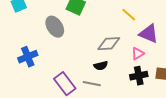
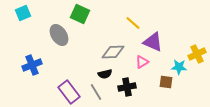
black cross: (139, 76) -> (127, 87), moved
gray line: (92, 84) -> (96, 92), turned 48

